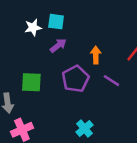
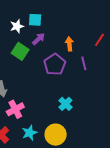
purple line: (111, 81) -> (84, 63), turned 48
green square: (31, 82) -> (20, 51), moved, turned 36

